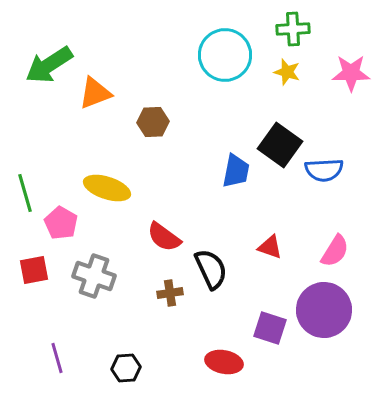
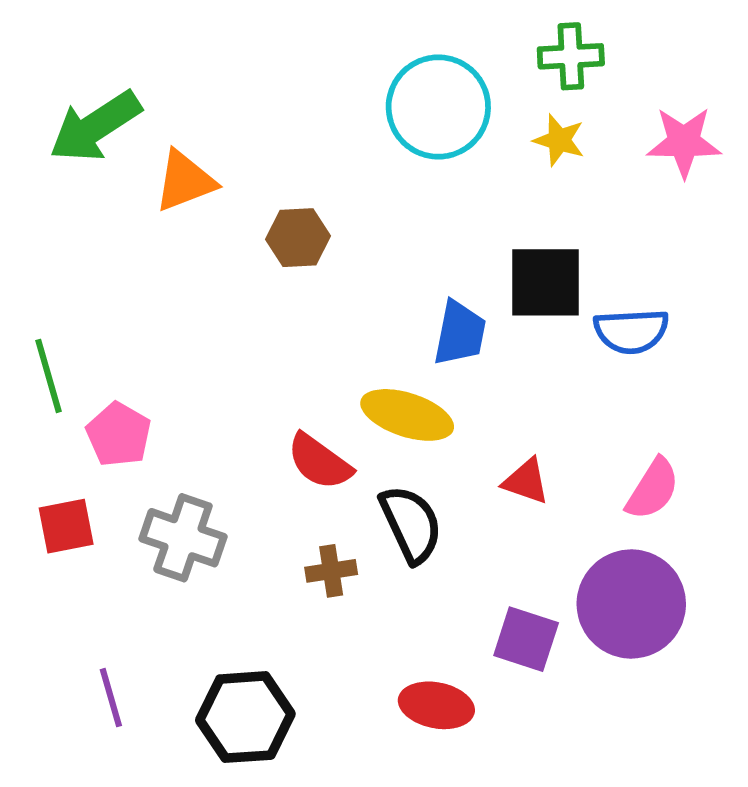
black square: (280, 145) -> (546, 282), turned -36
yellow ellipse: (107, 188) -> (407, 415), moved
black hexagon: (126, 368) -> (245, 717), size x1.6

